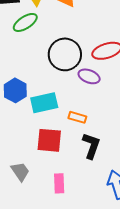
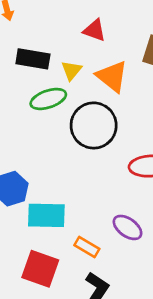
black circle: (65, 54) -> (94, 125), moved
purple ellipse: (89, 76) -> (127, 227), moved

